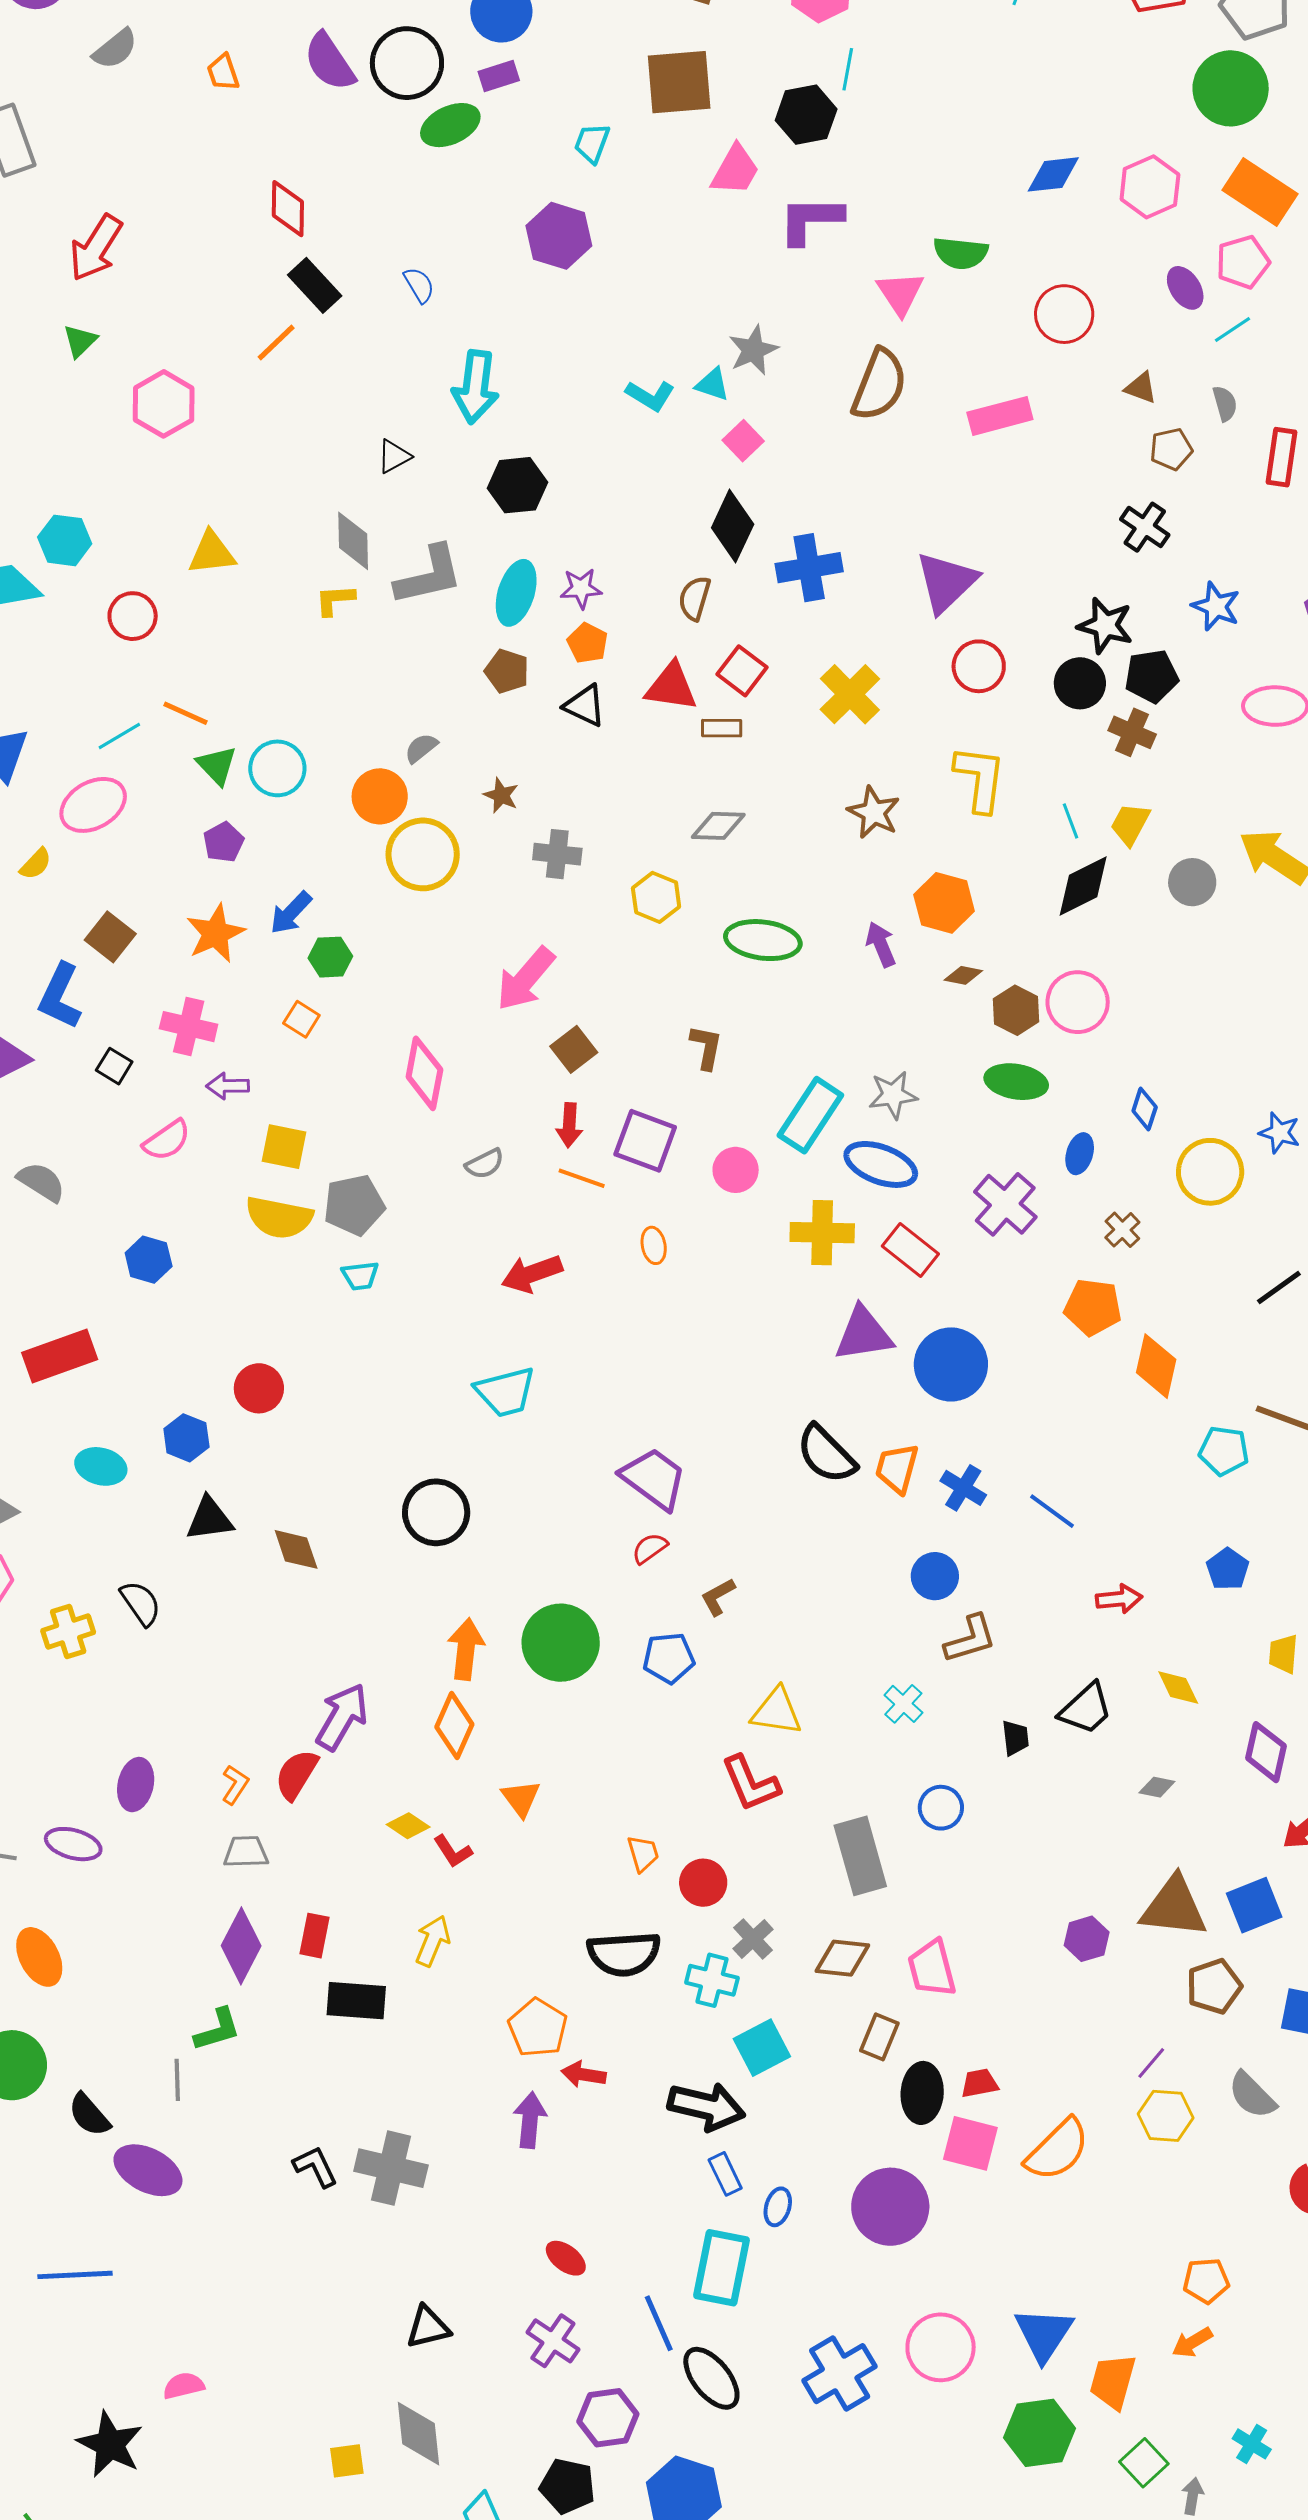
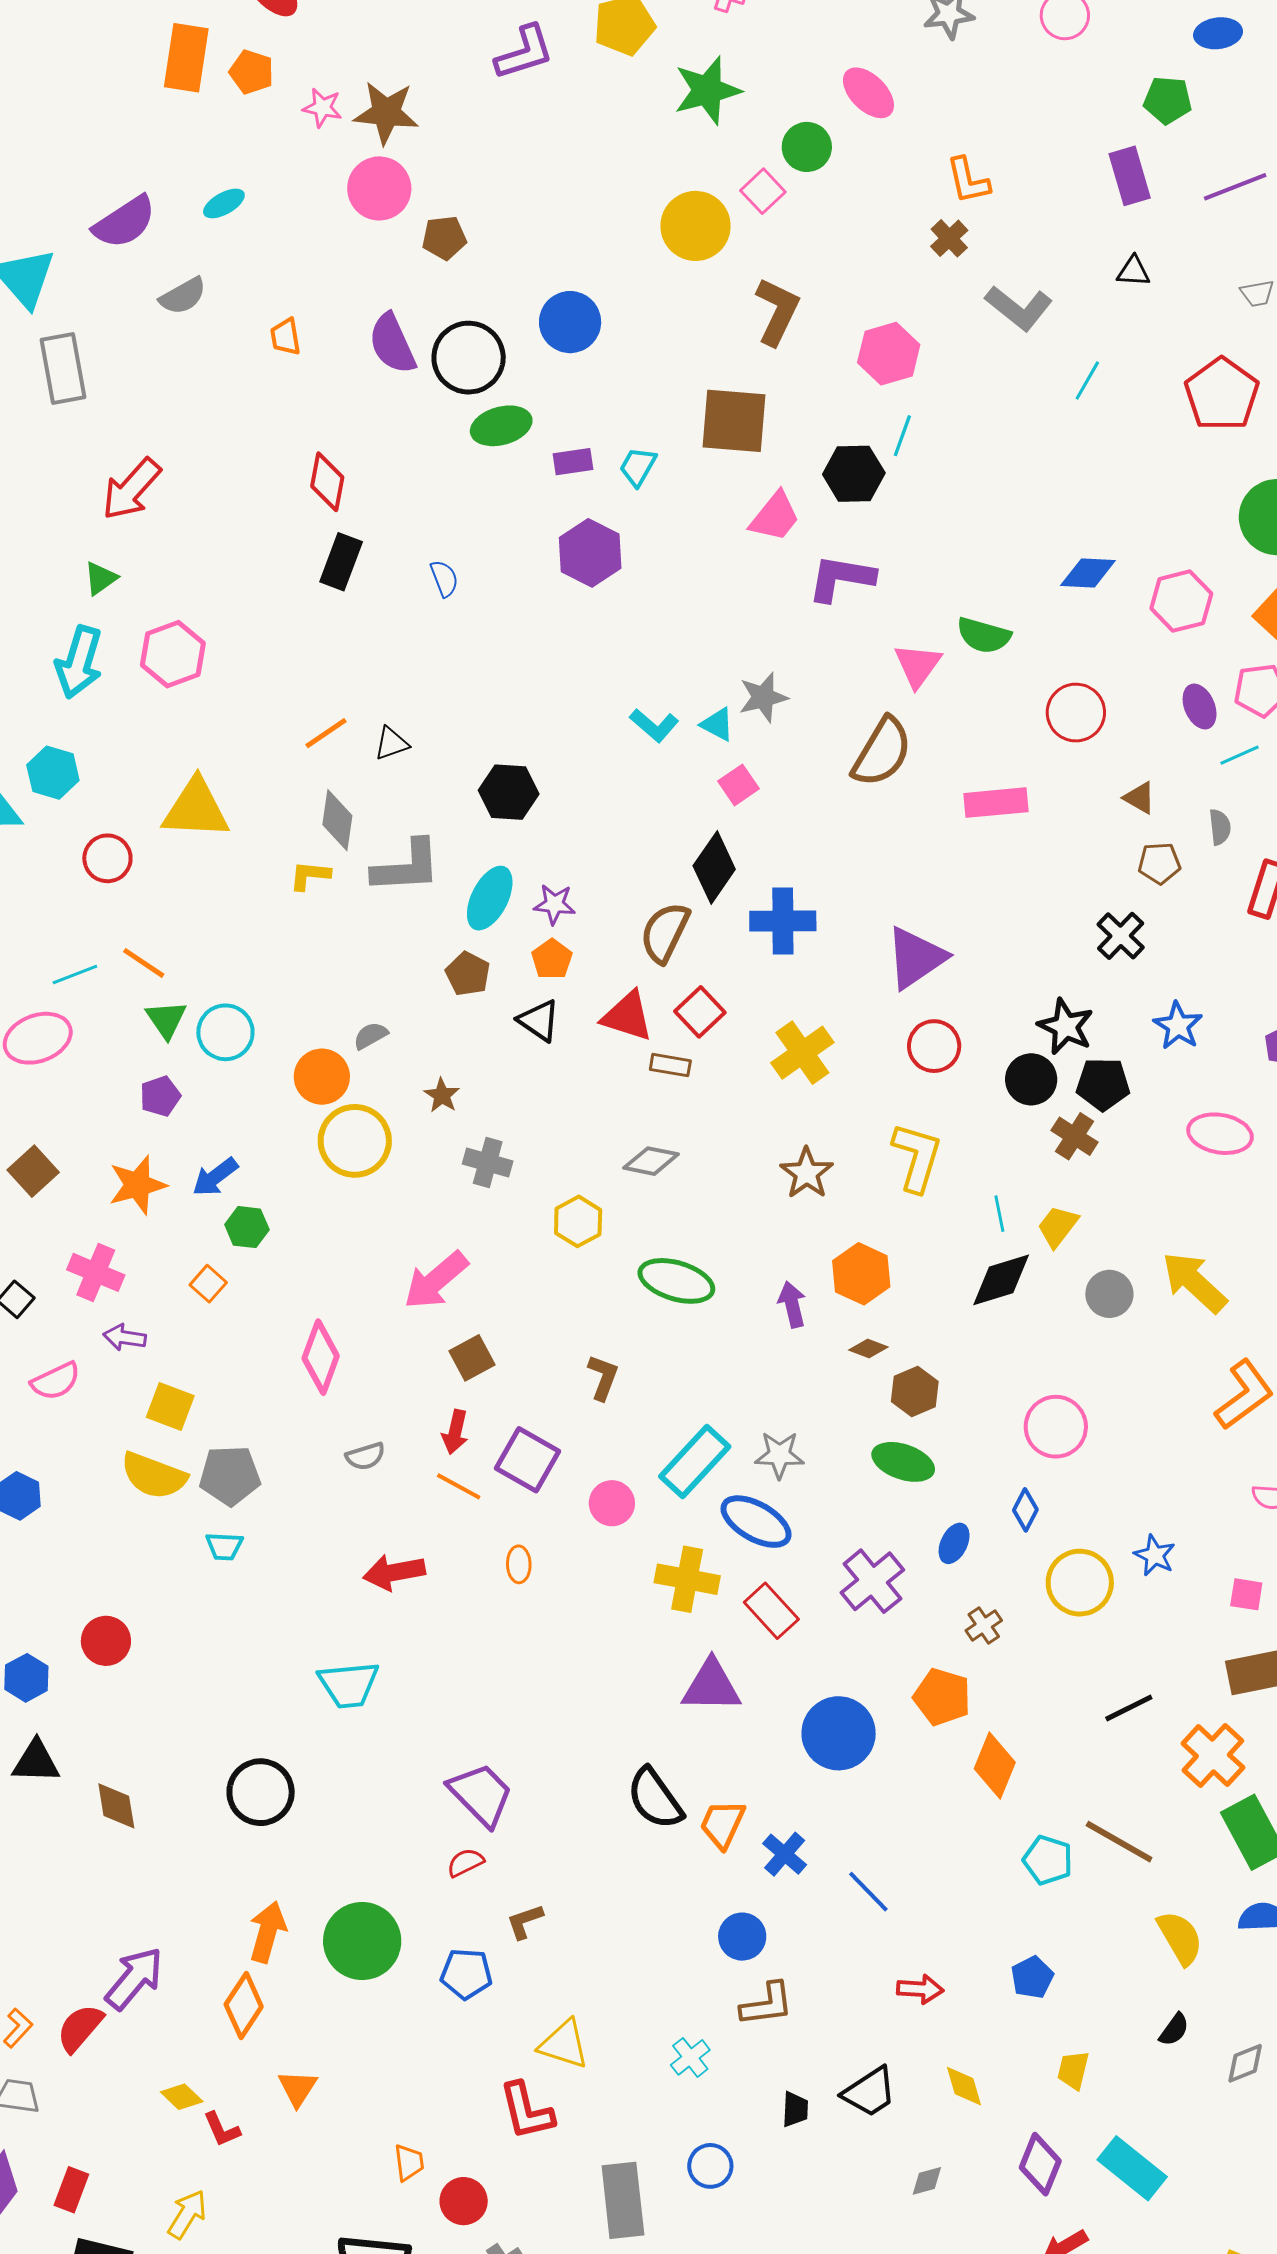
purple rectangle: (499, 76) -> (573, 462), moved
black rectangle: (315, 285) -> (341, 562), turned 54
orange line: (276, 342) -> (326, 733), moved
cyan arrow: (475, 387) -> (79, 662), moved
yellow triangle: (212, 553) -> (196, 809), size x1.4
brown semicircle: (695, 598) -> (665, 932), size x1.4
pink circle: (1078, 1002) -> (1056, 1427), moved
blue circle: (951, 1364) -> (839, 1733), moved
gray diamond: (1157, 1787) -> (927, 2181), turned -36

